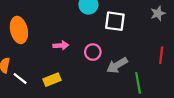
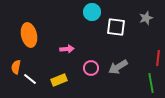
gray star: (158, 13) -> (146, 18), moved
pink circle: (93, 52) -> (91, 68), moved
green line: (138, 83) -> (151, 83), moved

